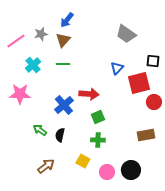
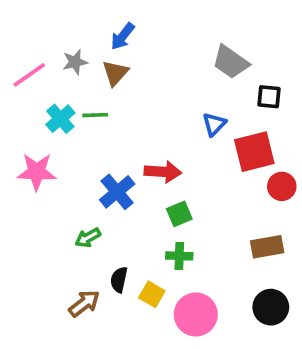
black square: (153, 61) -> (269, 97), moved
green line: (63, 64) -> (95, 115), moved
green arrow: (40, 130) -> (88, 238), moved, turned -64
black semicircle: (60, 135) -> (119, 280), moved
black circle: (131, 170) -> (271, 307), moved
pink circle: (107, 172) -> (196, 314), size x1.5

